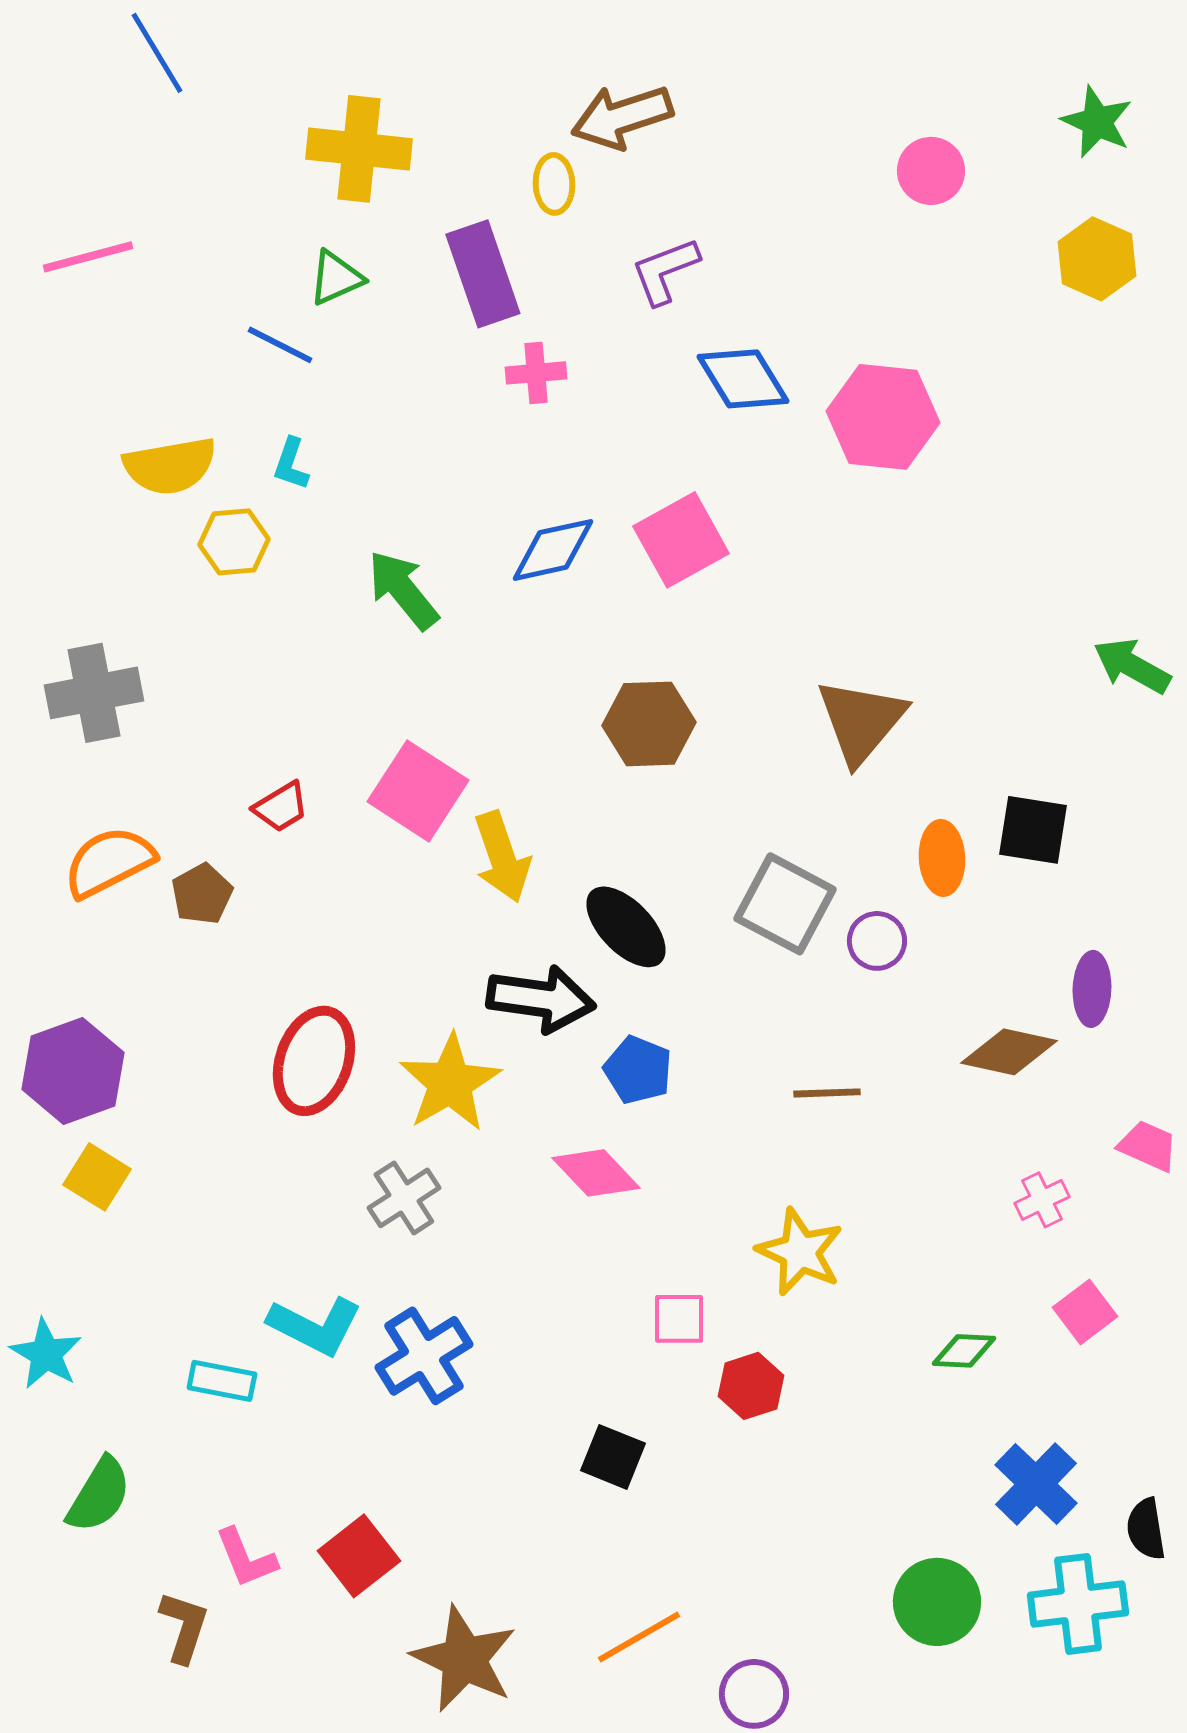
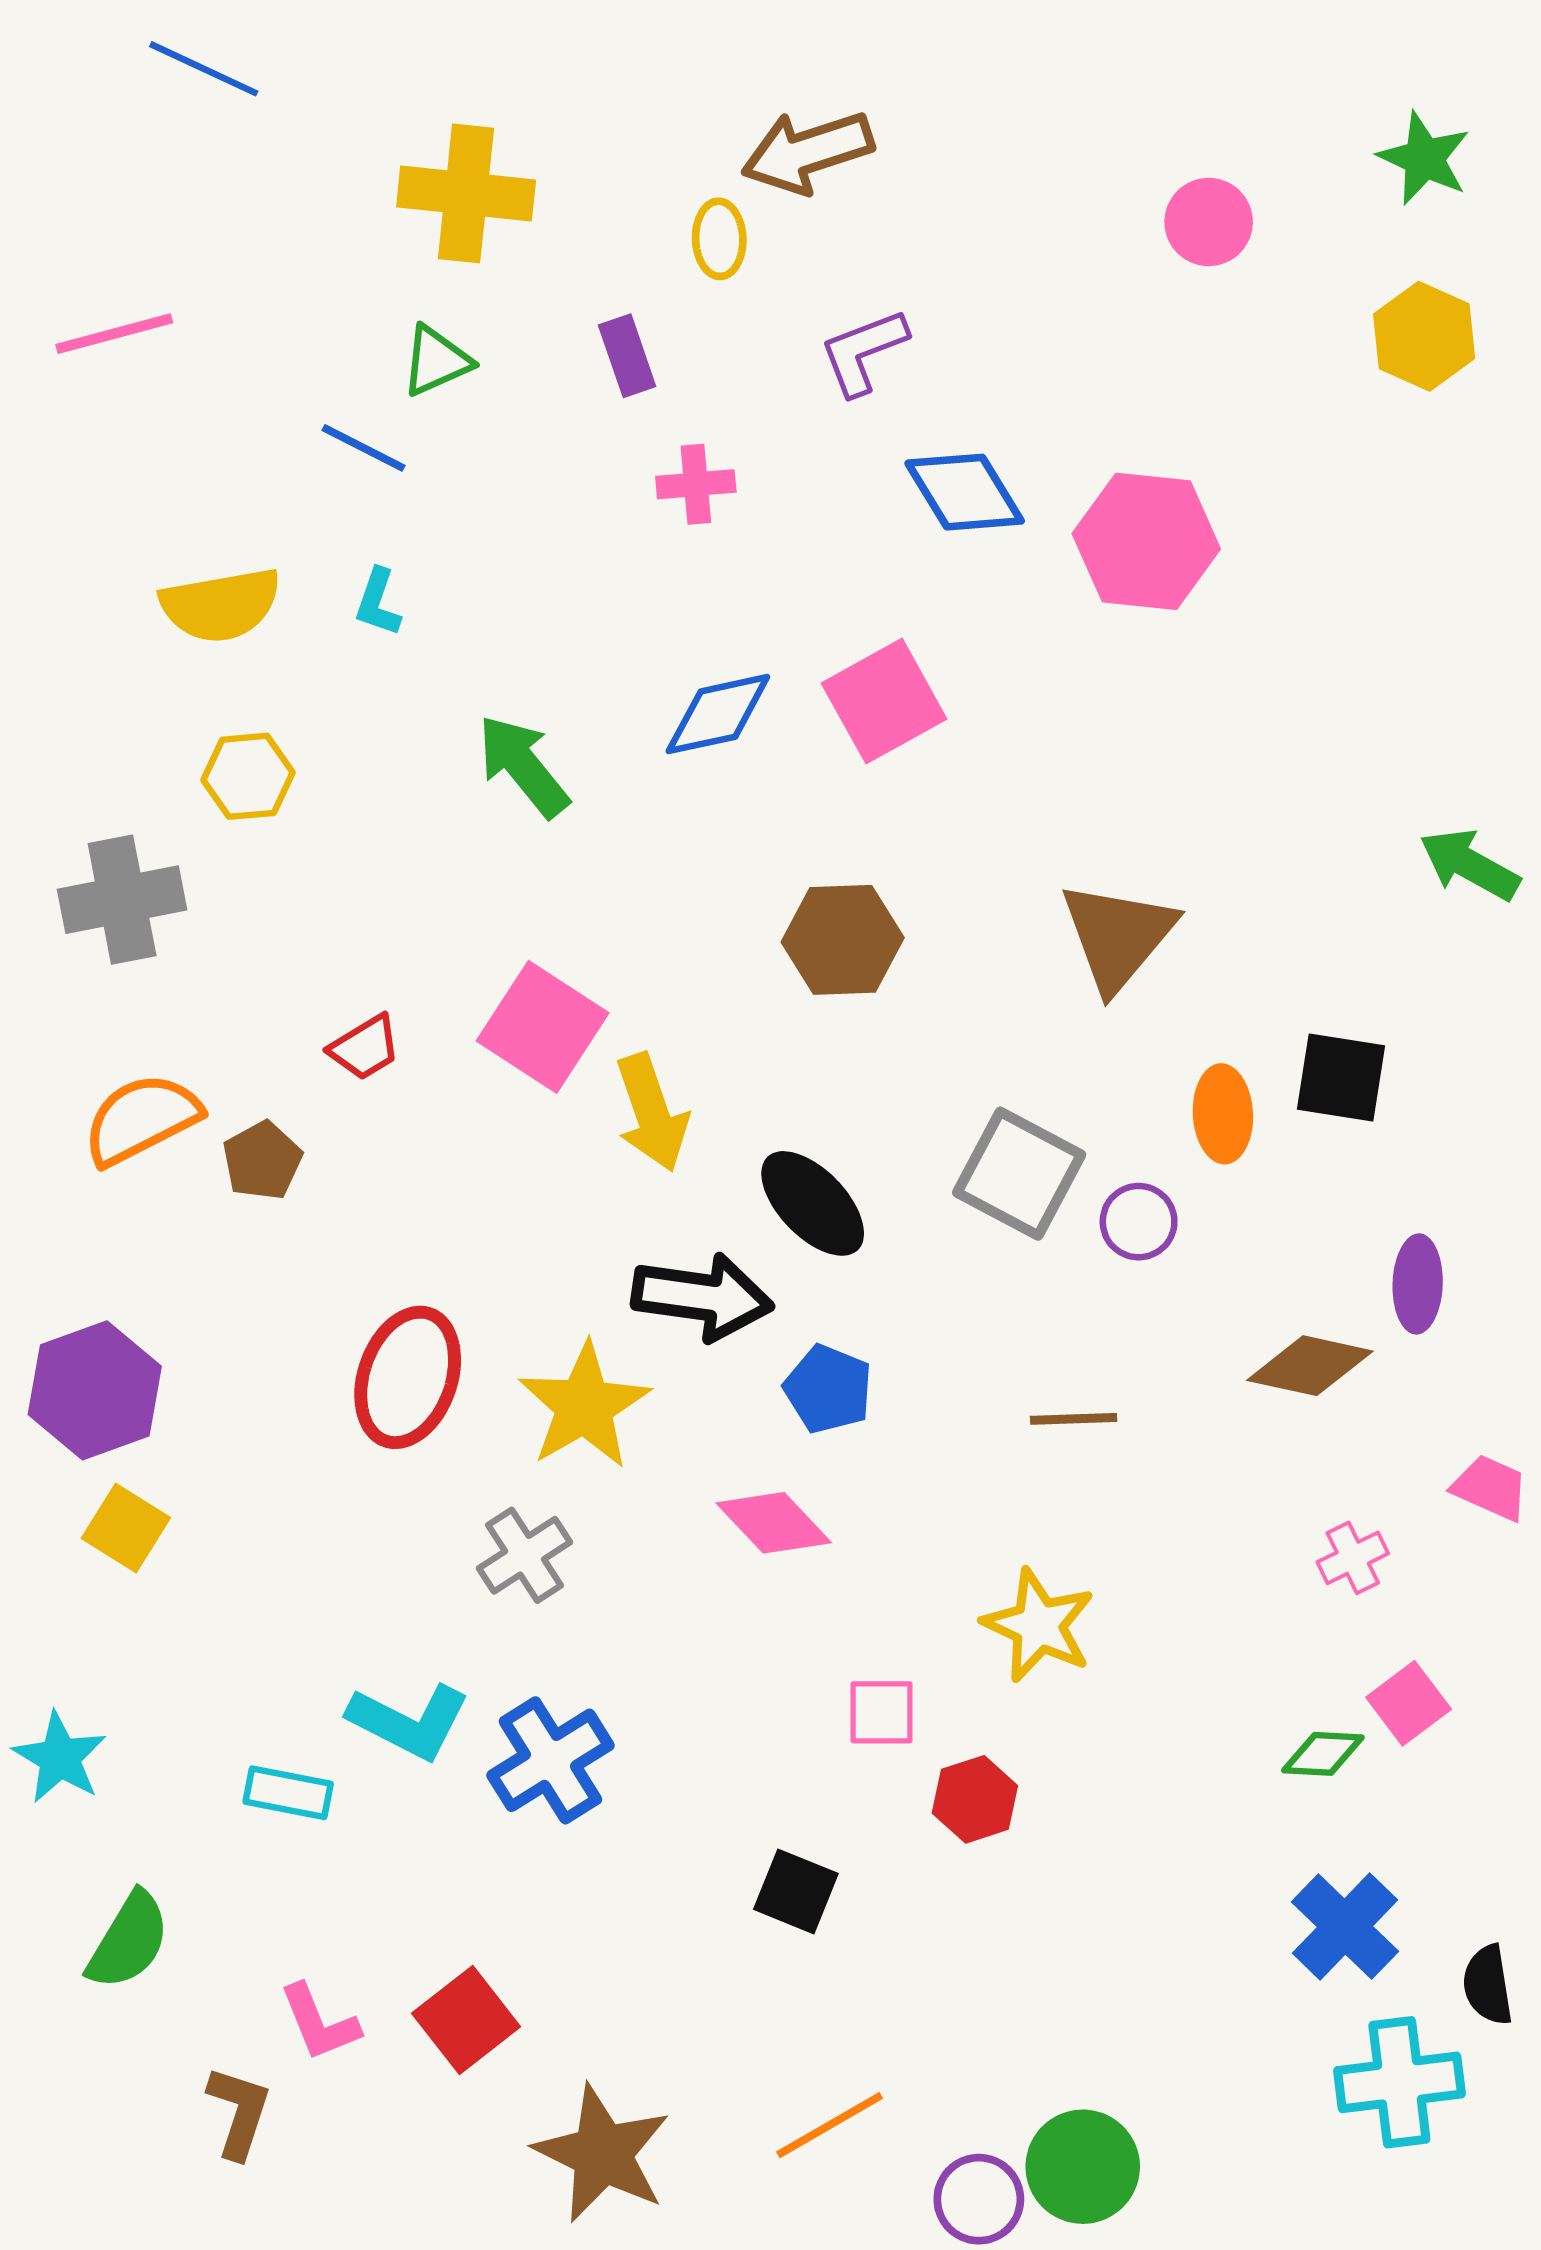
blue line: (157, 53) -> (204, 69), turned -34
purple rectangle: (483, 274) -> (627, 356), size x0.6
yellow hexagon: (234, 542) -> (248, 776), moved
green diamond: (964, 1351) -> (1323, 1754), moved
green circle: (937, 1602) -> (1083, 2167), moved

